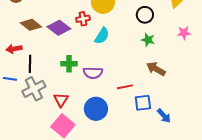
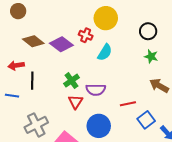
red cross: (83, 19) -> (86, 35), turned 32
green cross: (69, 64) -> (72, 81), turned -35
gray cross: (34, 89) -> (36, 125), moved
red triangle: (61, 100) -> (76, 102), moved
blue square: (143, 103) -> (146, 120), turned -30

